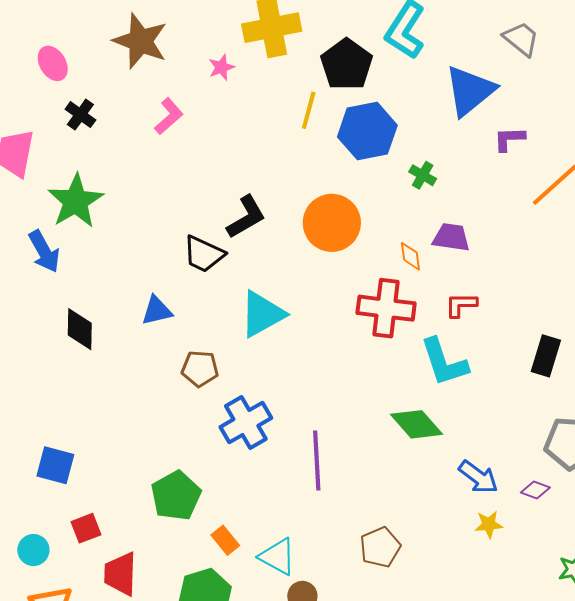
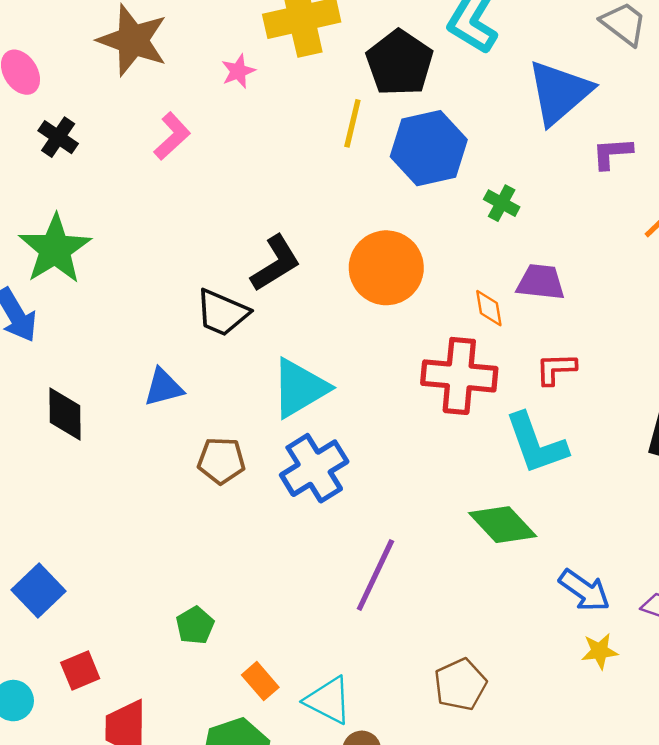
blue cross: (246, 422) -> (314, 468), moved
purple line: (317, 461) -> (375, 575), turned 30
blue square: (55, 465) -> (38, 590), turned 33
green pentagon: (176, 496) -> (195, 625), size x0.6

